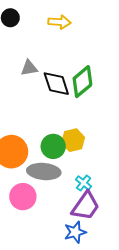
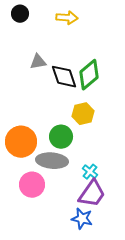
yellow hexagon: (73, 140) -> (83, 114), moved
blue star: (75, 232) -> (82, 219), turned 30

